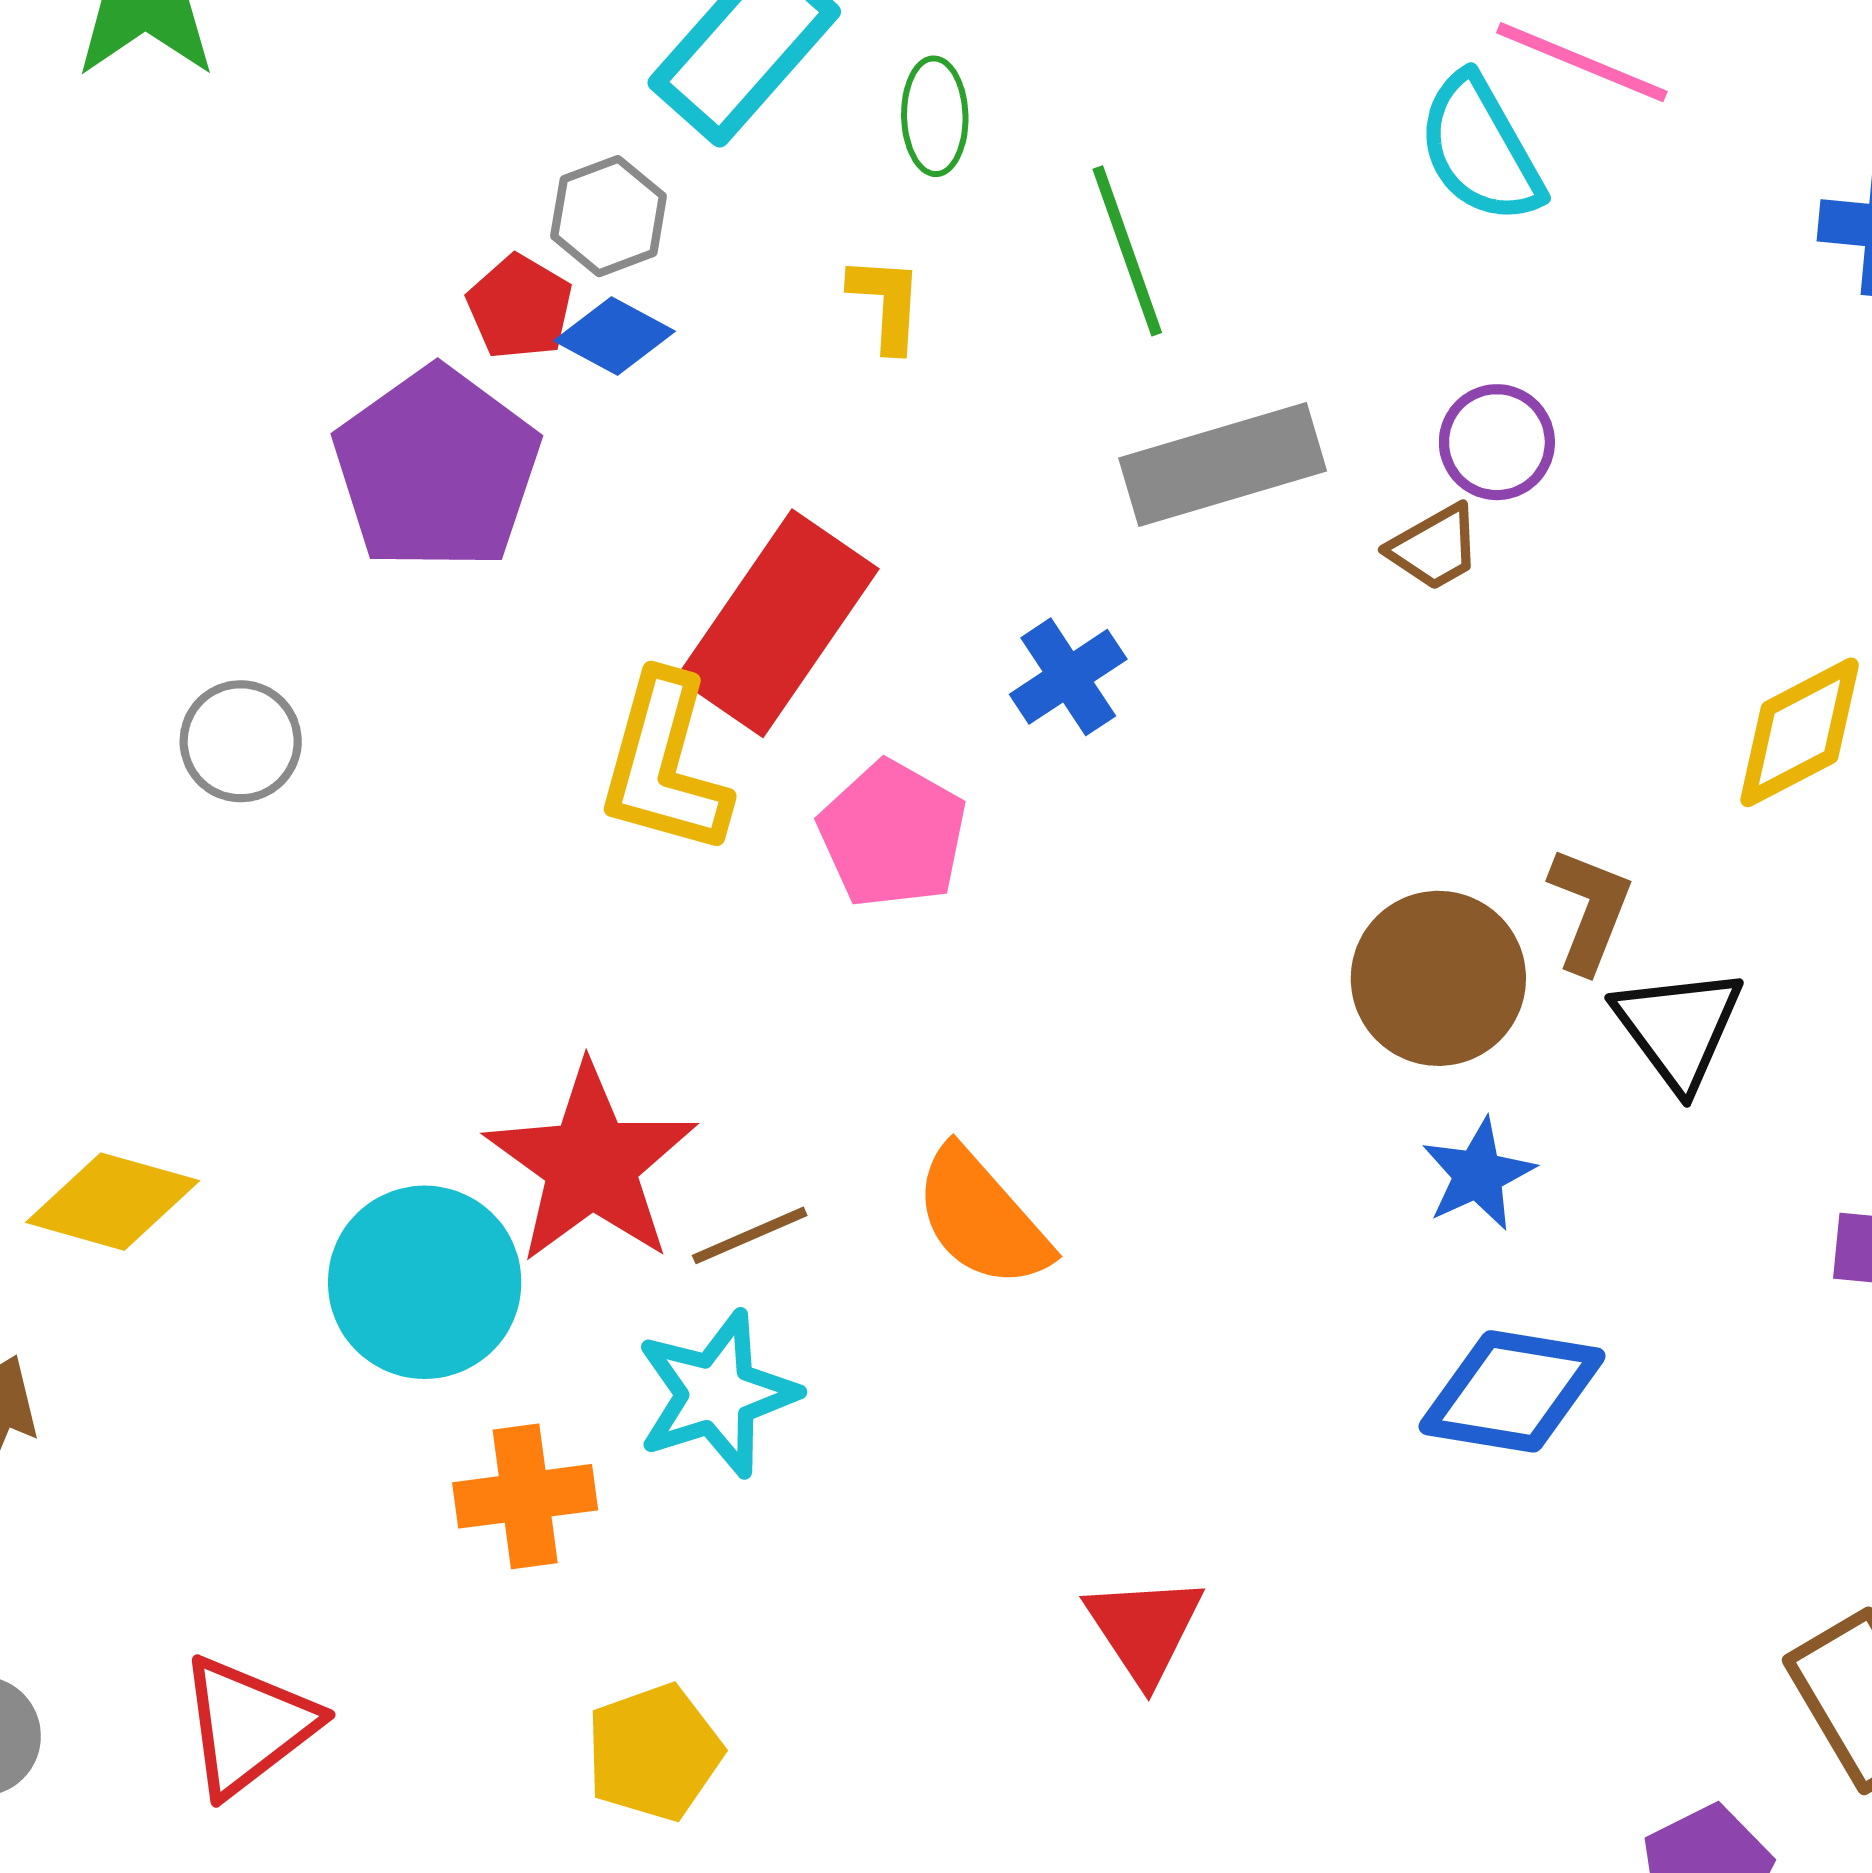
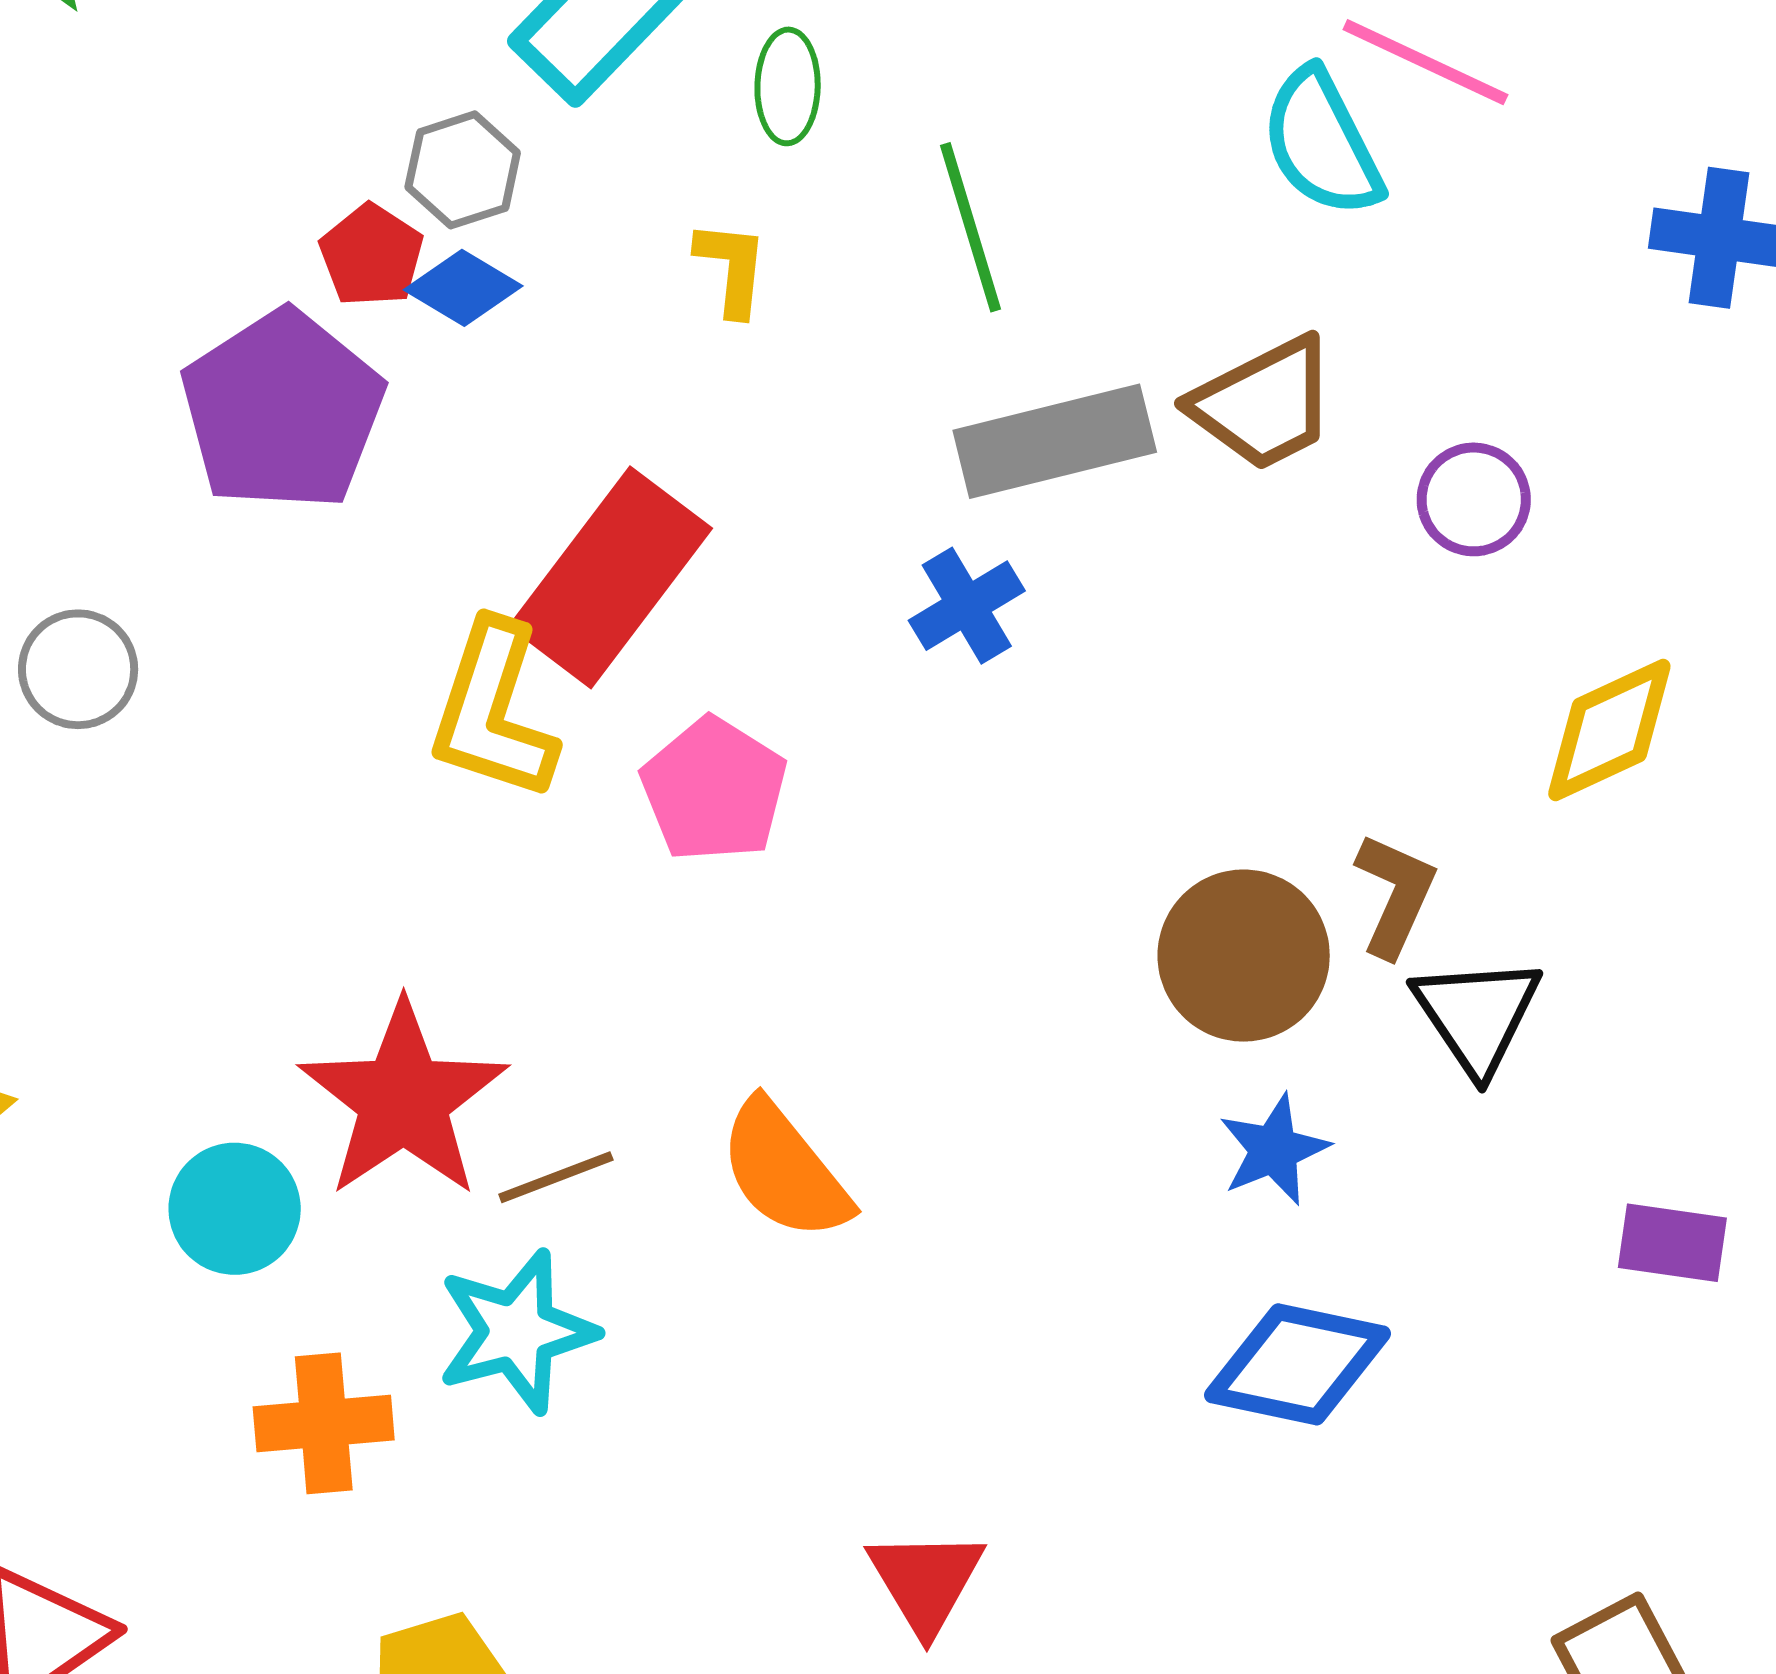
purple circle: (1497, 442) -> (1474, 499), moved
brown trapezoid: (1435, 547) -> (1264, 404), moved, size x1.6
blue cross: (1068, 677) -> (967, 606), moved
cyan circle: (425, 1282) -> (235, 1209), size x0.7

